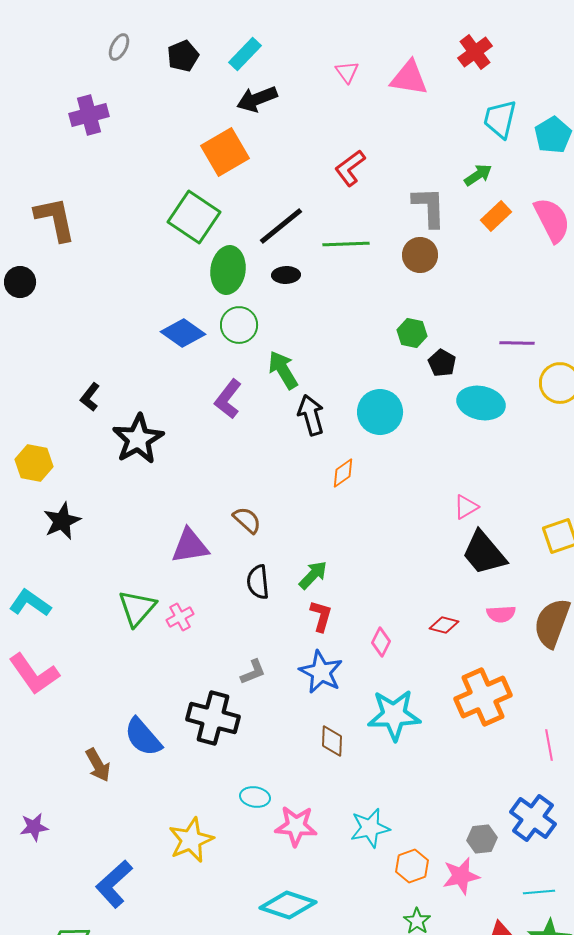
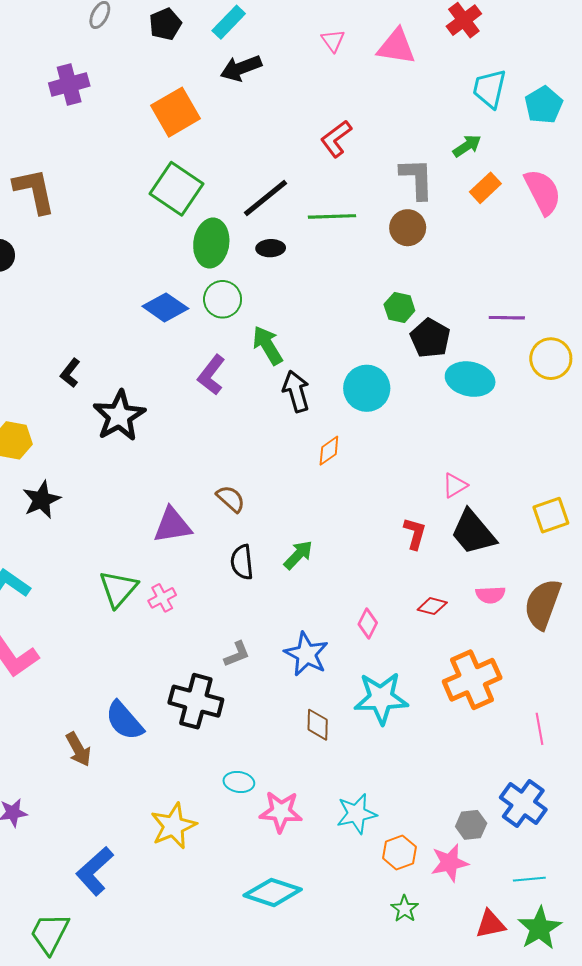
orange square: (225, 152) -> (175, 112), moved
black pentagon: (442, 363) -> (430, 338), size x1.4
red L-shape: (321, 616) -> (415, 533), moved

